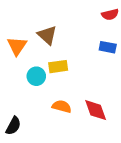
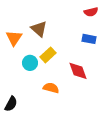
yellow rectangle: (58, 67) -> (48, 55), turned -35
red diamond: (96, 110) -> (78, 71), moved

